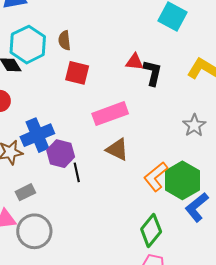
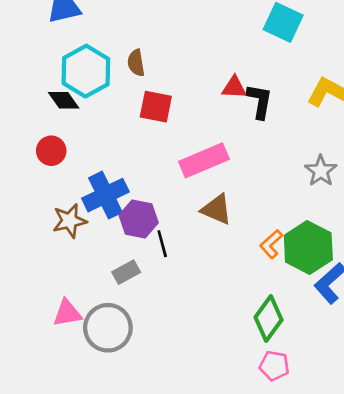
orange L-shape: (156, 177) -> (271, 244), size x0.7
gray rectangle: (25, 192) -> (126, 272), moved

